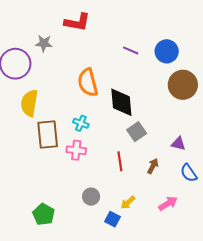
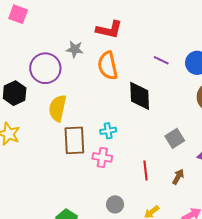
orange semicircle: (88, 82) -> (108, 66), moved
black diamond: (121, 102) -> (140, 96), moved
cyan cross: (81, 123) -> (108, 131), turned -35
gray square: (137, 132) -> (175, 138), moved

